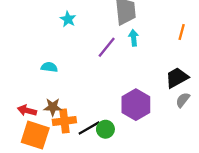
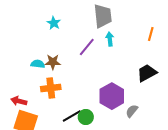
gray semicircle: (183, 100) -> (132, 111), moved
brown star: (53, 107) -> (53, 62), moved
orange cross: (64, 121) -> (51, 88), moved

